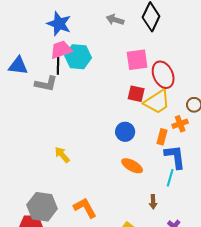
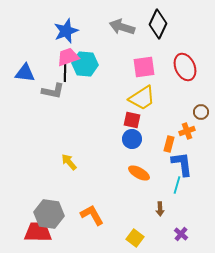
gray arrow: (115, 20) -> (122, 27), size x1.4
blue star: (59, 24) -> (66, 31), turned 30
red ellipse: (163, 75) -> (185, 67), moved
red square: (136, 94) -> (132, 120), moved
yellow trapezoid: (157, 102) -> (142, 98), moved

